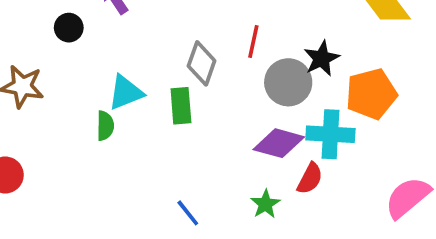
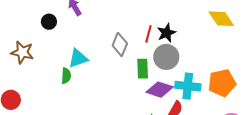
black star: (322, 58) -> (167, 33), moved
orange pentagon: (371, 94) -> (222, 83), moved
green rectangle: (181, 106) -> (143, 69), moved

